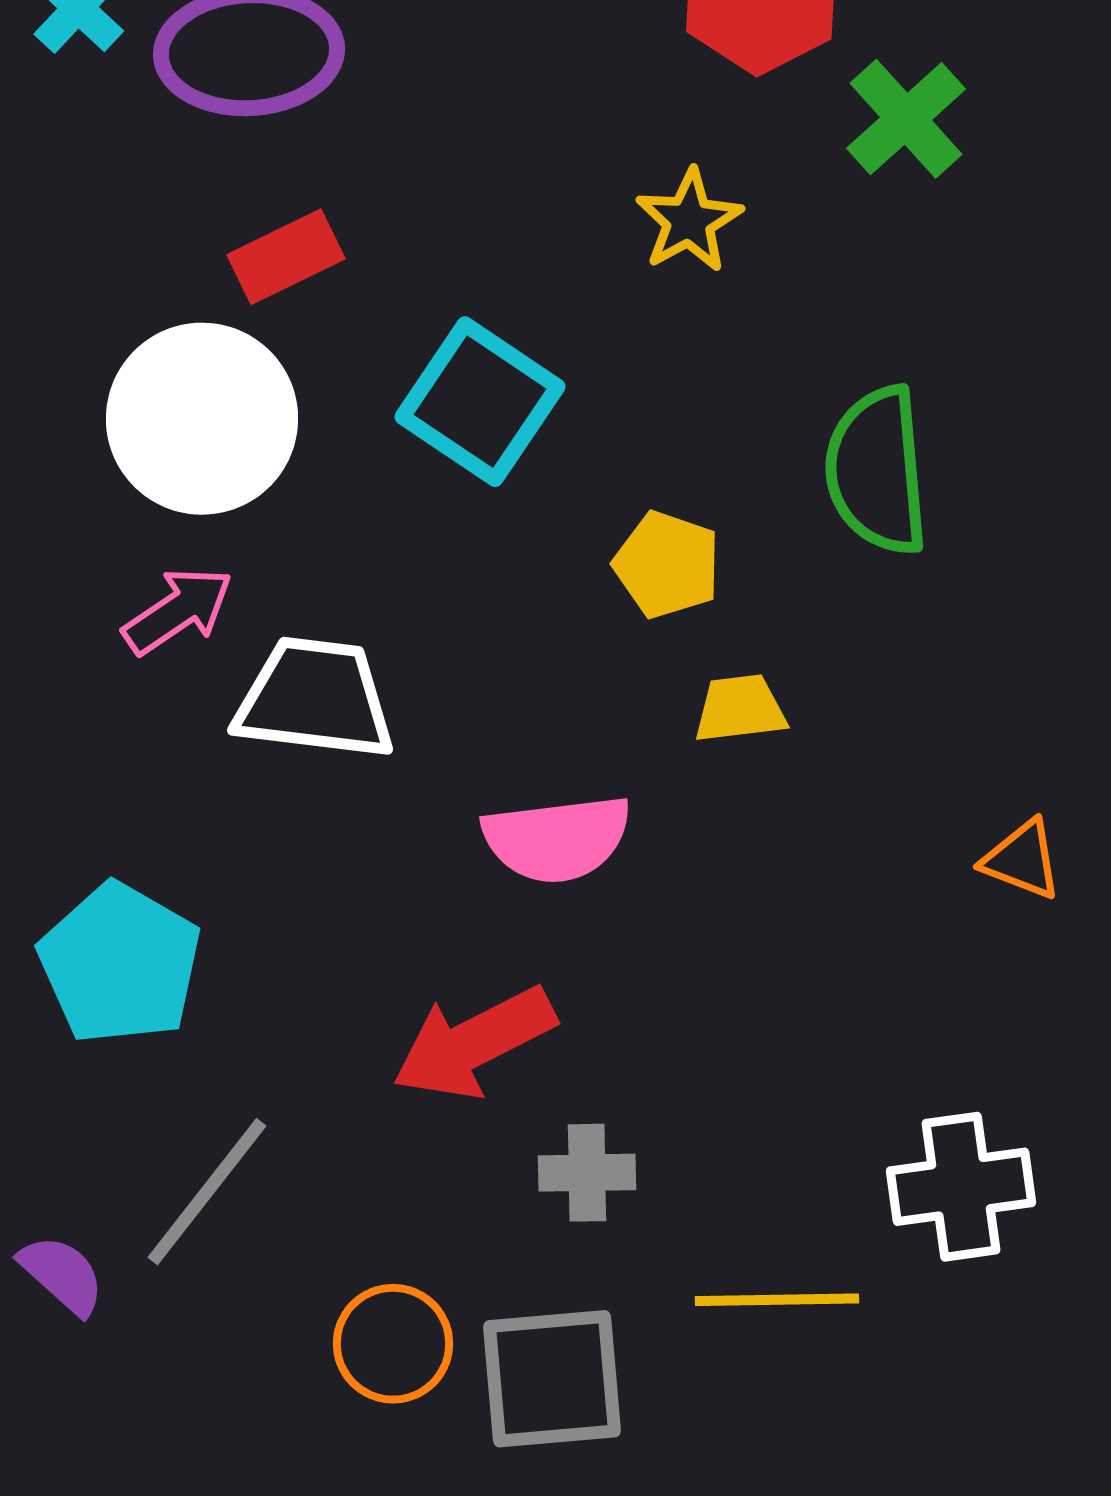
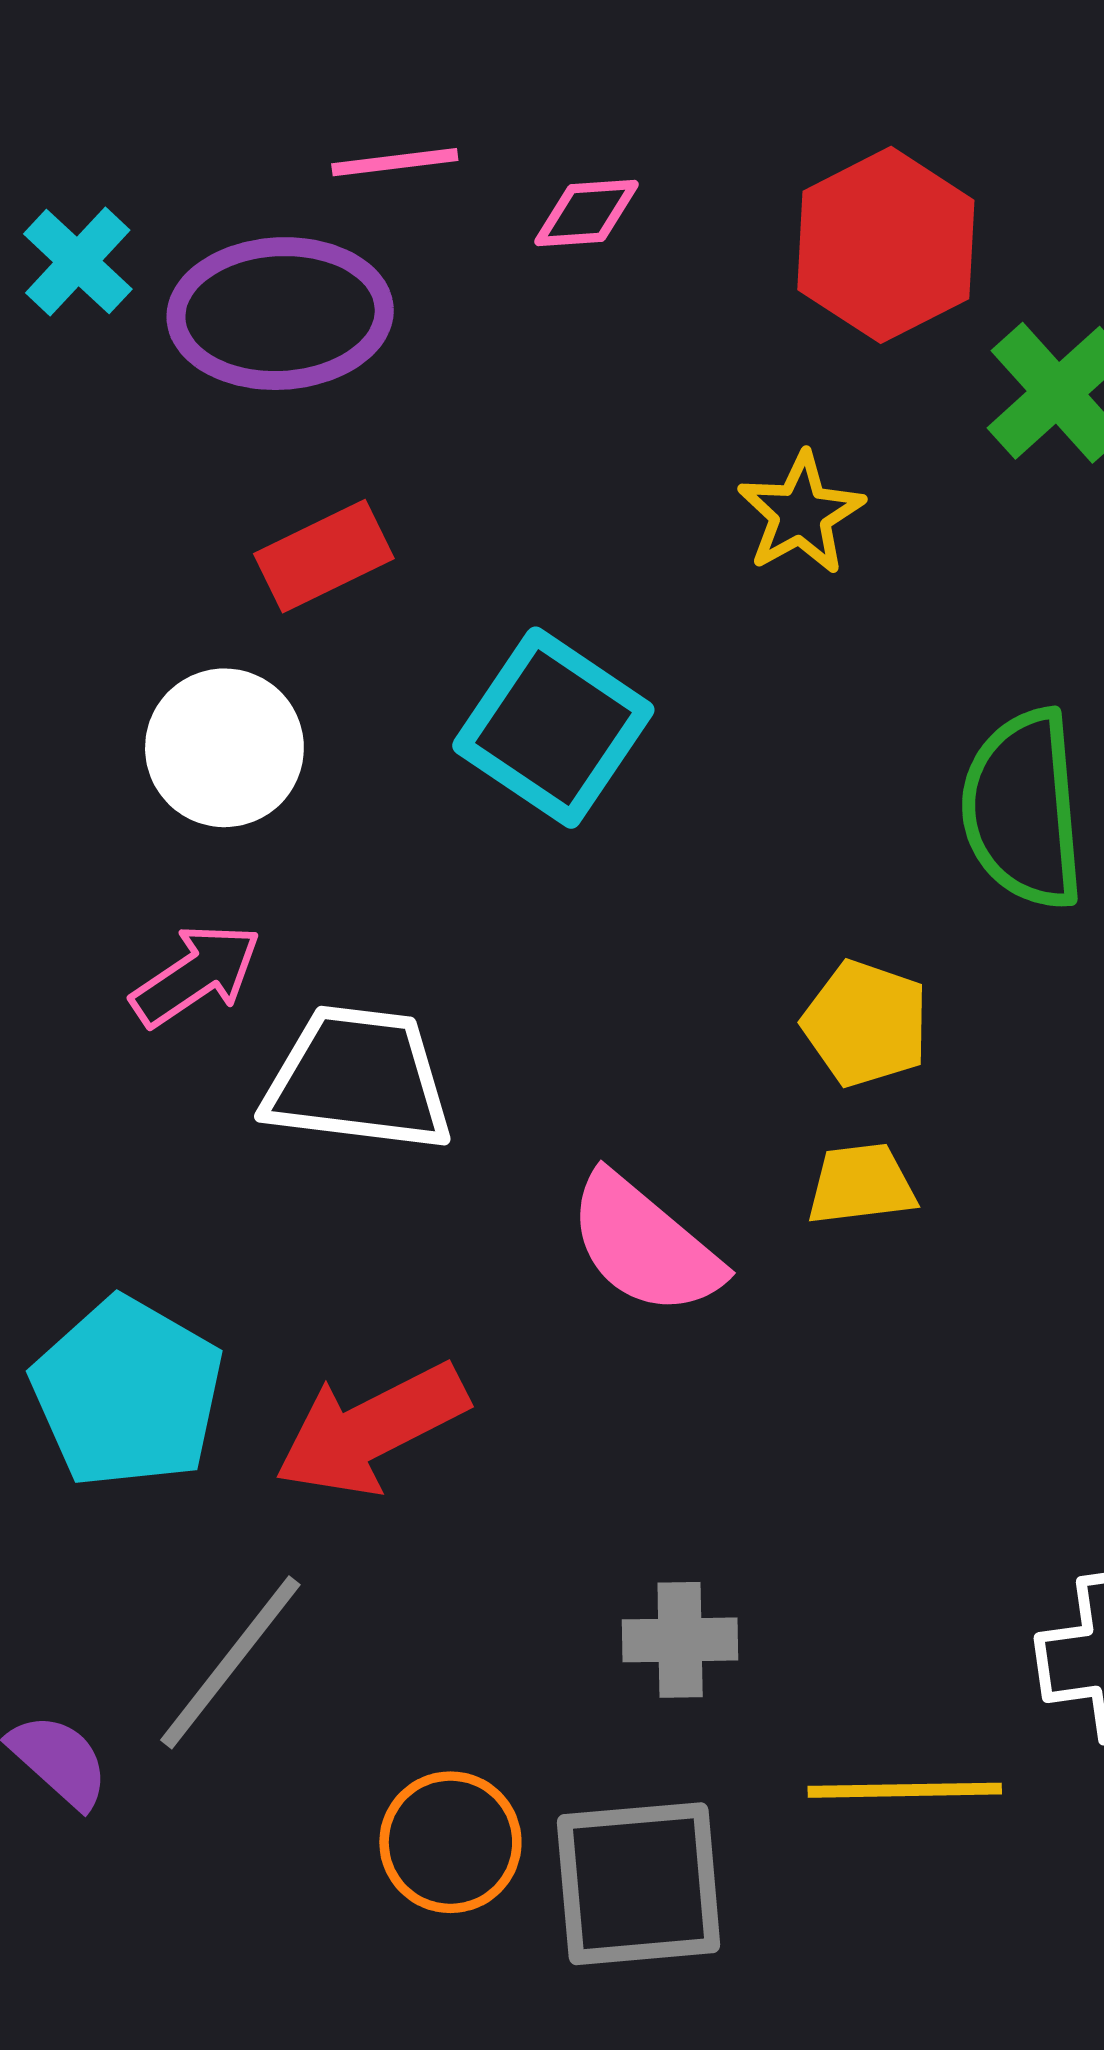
white circle: (202, 419) -> (224, 748), size x0.7
yellow pentagon: (667, 565) -> (866, 1023), moved
yellow trapezoid: (740, 709) -> (861, 1184), moved
pink semicircle: (557, 839) -> (645, 1245), turned 47
red arrow: (474, 1043) -> (371, 1429), moved

